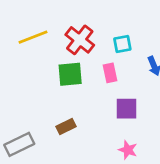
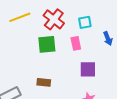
brown rectangle: (66, 126) -> (44, 82), turned 32

